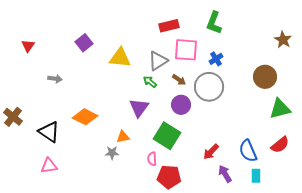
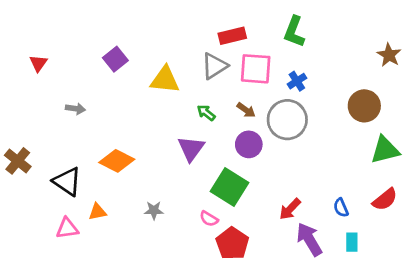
gray triangle: (158, 61) -> (214, 66), moved
orange triangle: (123, 137) -> (97, 212), moved
blue semicircle: (248, 151) -> (341, 208), size x0.6
pink semicircle: (152, 159) -> (209, 219), turned -56
purple arrow: (225, 174) -> (309, 239), size x1.4
red pentagon: (169, 177) -> (232, 243), turned 30

